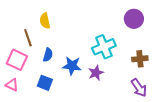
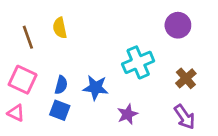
brown line: (28, 38) -> (28, 37), moved
blue semicircle: (48, 55) -> (61, 85), moved
brown cross: (140, 59) -> (186, 78), turned -35
purple star: (96, 73) -> (127, 114), moved

